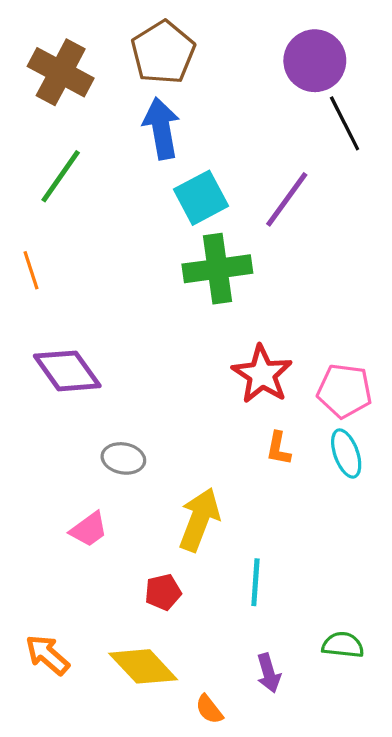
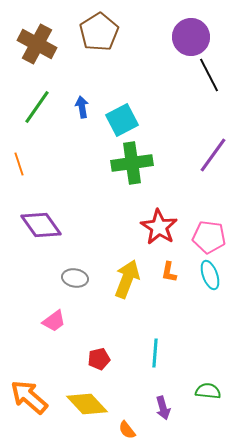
blue arrow: (161, 128) -> (82, 107), moved, size x0.6
purple line: (287, 199) -> (213, 155), moved
yellow arrow: (199, 520) -> (127, 279), moved
orange arrow: (47, 655) -> (29, 397), size x1.4

